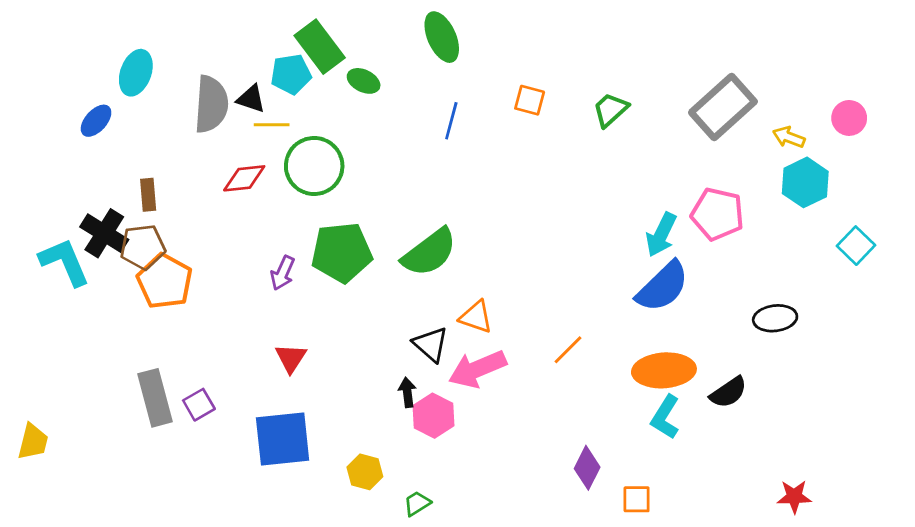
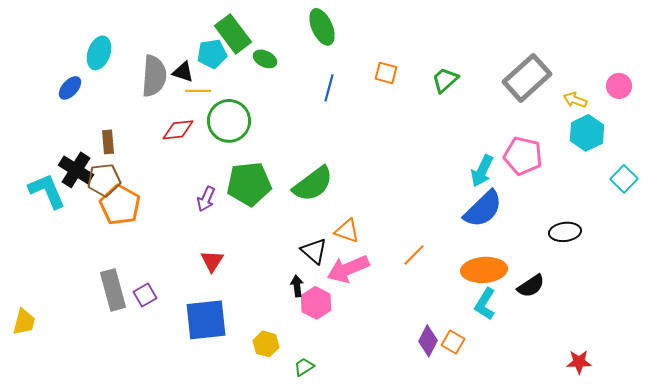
orange square: (637, 499) -> (453, 342), moved, turned 30

